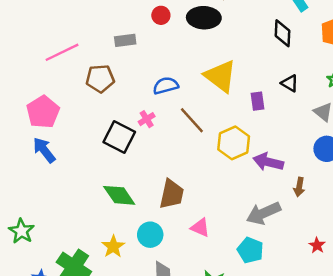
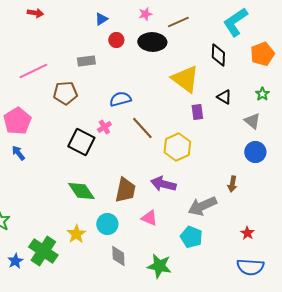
yellow triangle: (221, 76) -> (185, 79), moved
blue arrow: (44, 150) -> (18, 153), size x0.7
purple arrow: (268, 162) -> (163, 184), moved

